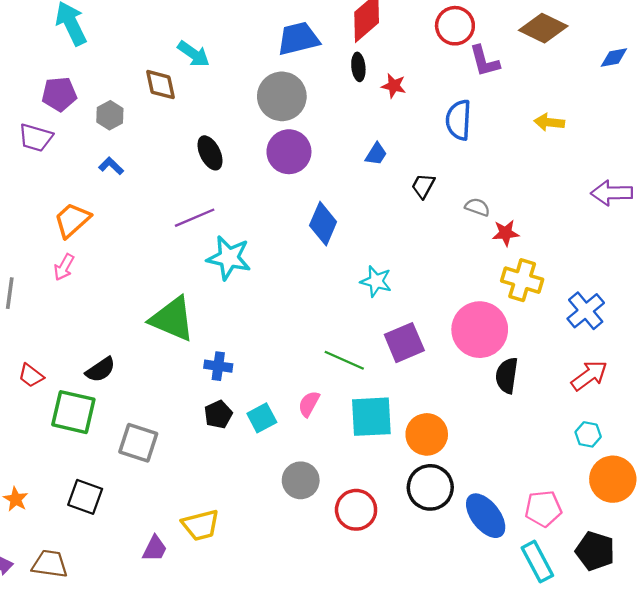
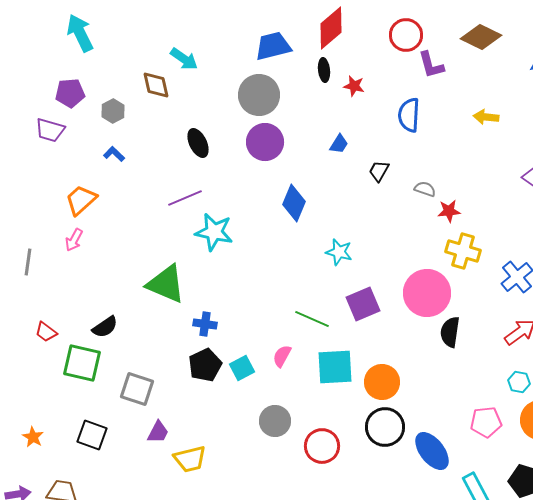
black pentagon: (218, 414) -> (205, 365), size x1.4
pink pentagon: (543, 509) -> (486, 422), moved
purple trapezoid: (155, 549) -> (158, 432), moved

